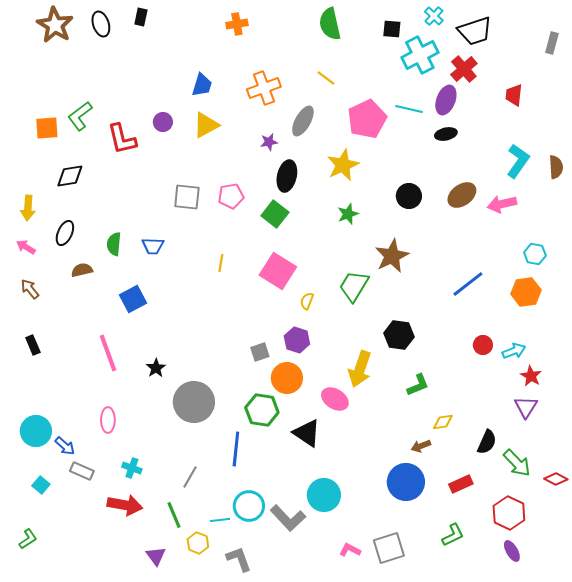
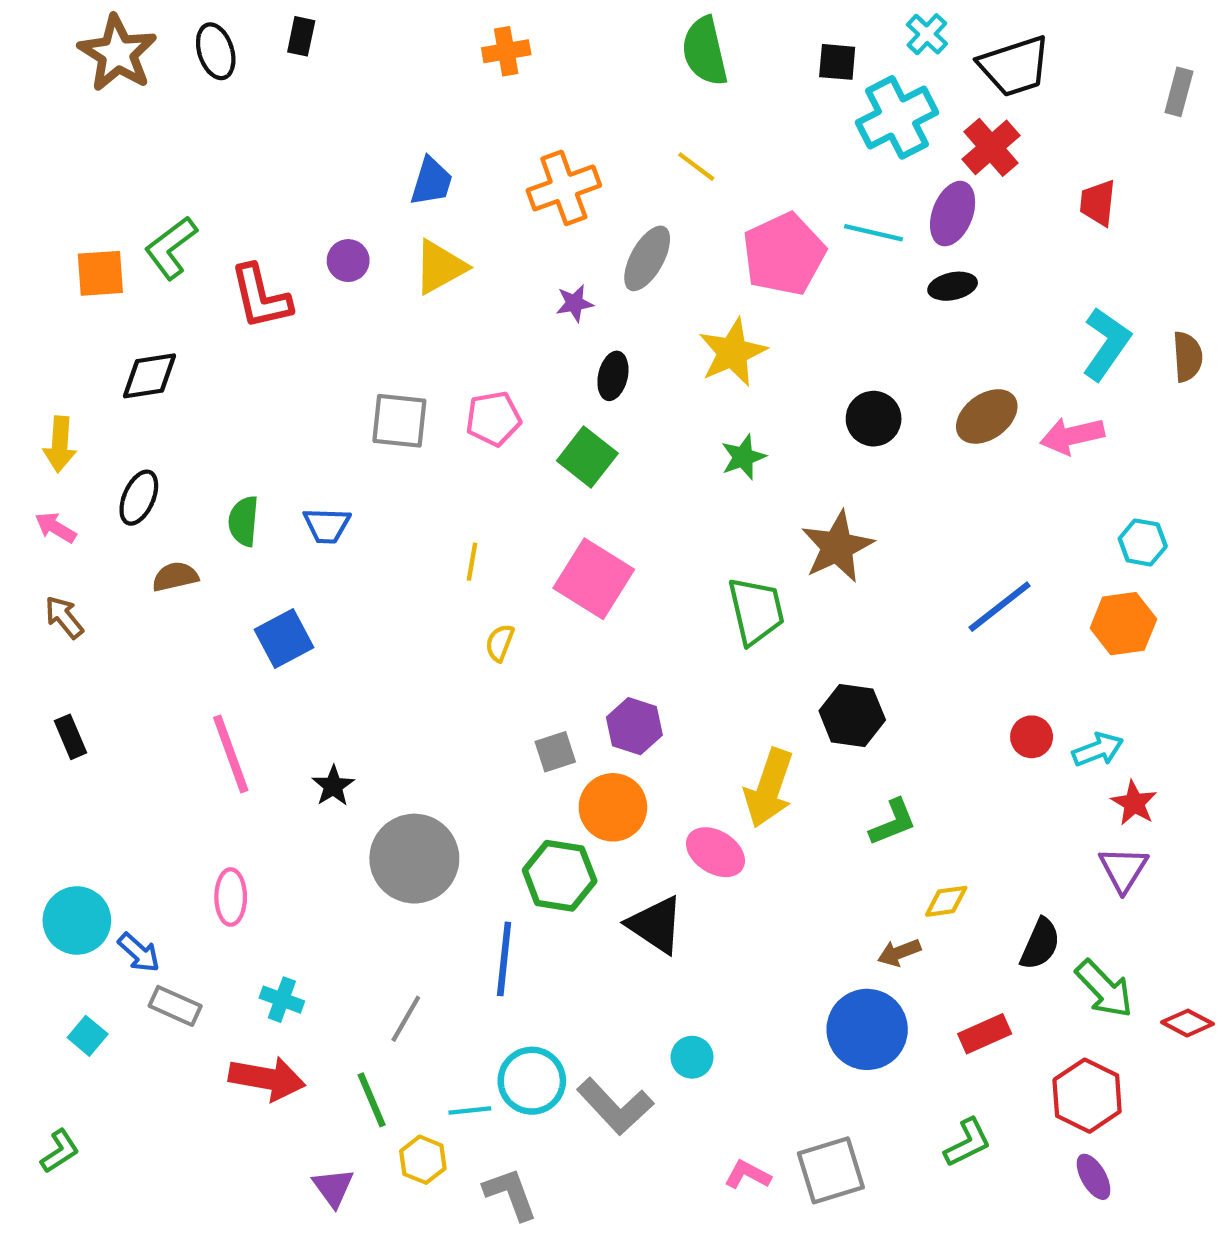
black ellipse: (287, 176) -> (613, 376), size x0.7
green trapezoid: (354, 286) -> (756, 611), turned 136
yellow semicircle: (307, 301) -> (500, 643), moved
cyan circle: (324, 495) -> (692, 1057), size x0.6

